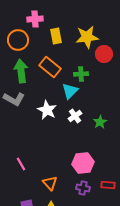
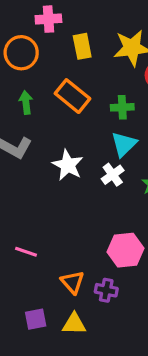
green arrow: (21, 71) -> (26, 102), size x0.6
cyan triangle: (70, 91) -> (124, 144), moved
pink line: (21, 164) -> (26, 252), turned -40
purple cross: (83, 188) -> (106, 290), moved

